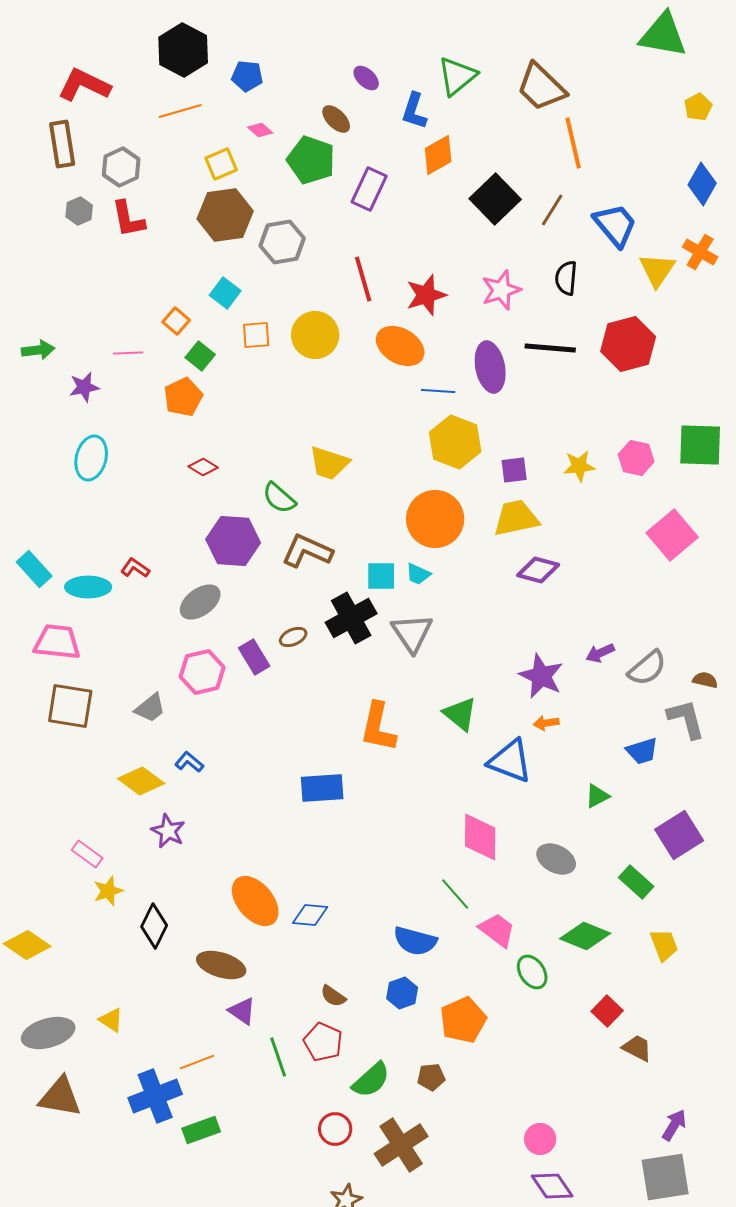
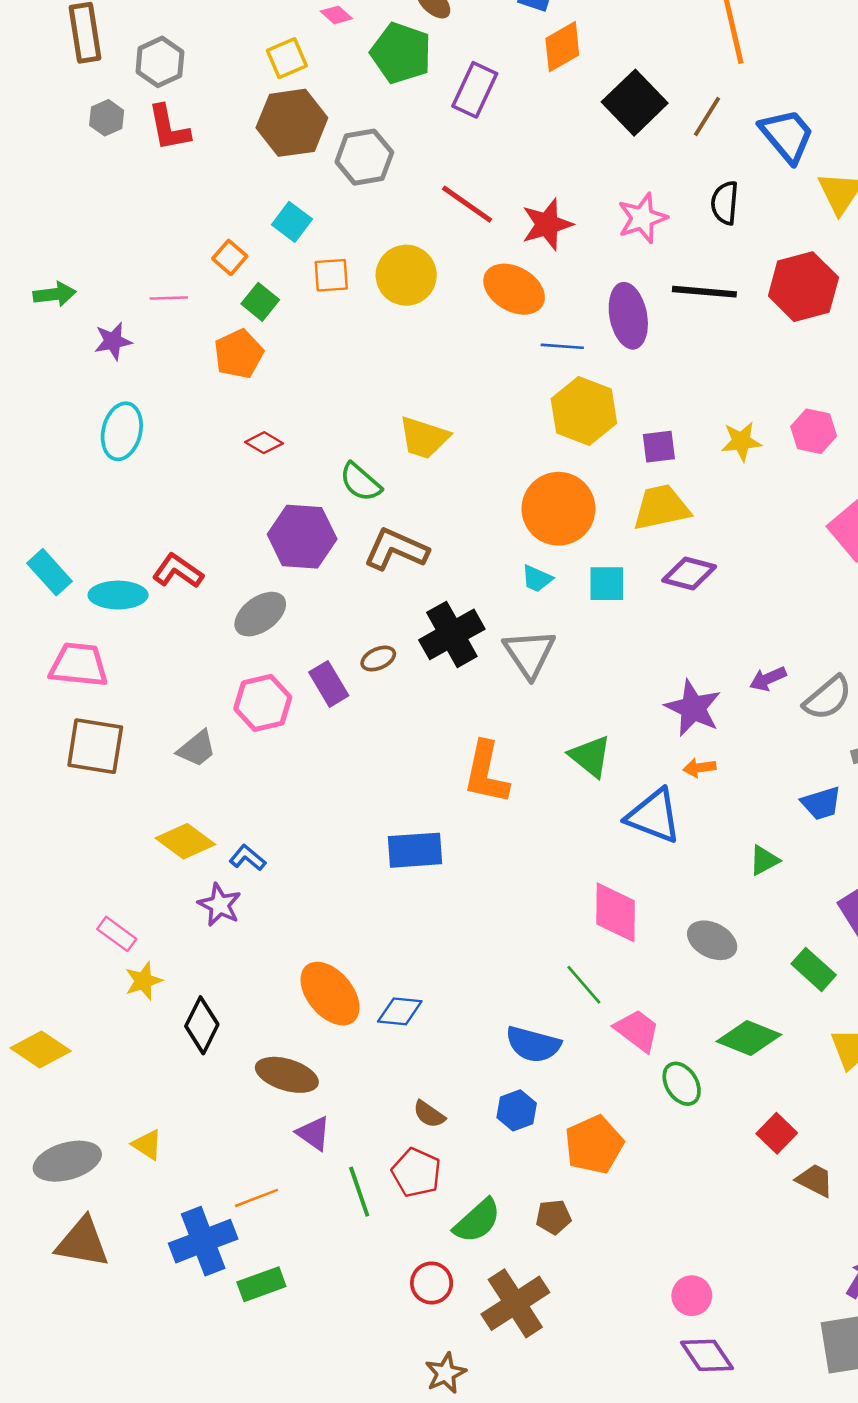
red line: (363, 279) -> (467, 204), turned -39
red L-shape: (135, 568) -> (178, 571), size x1.4
cyan square: (381, 576) -> (607, 584), moved
blue L-shape: (189, 762) -> (248, 858), moved

